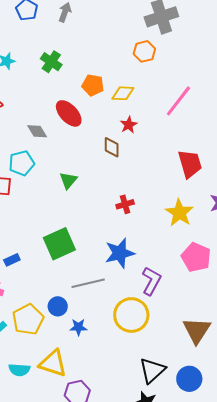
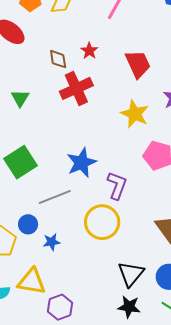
red star: (129, 125) -> (89, 51), moved
red cross: (125, 204) -> (76, 88), moved, size x1.8

